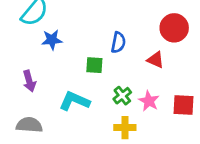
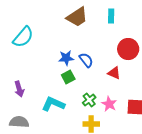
blue star: (52, 40) -> (66, 58), moved
blue semicircle: (118, 42) -> (86, 60), turned -49
green square: (94, 65) -> (68, 77), turned -32

